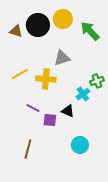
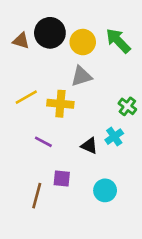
yellow circle: (63, 19) -> (83, 42), moved
green cross: (97, 81) -> (127, 106), turned -32
cyan cross: (83, 94) -> (114, 137), moved
purple square: (50, 120) -> (62, 179), moved

